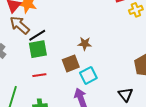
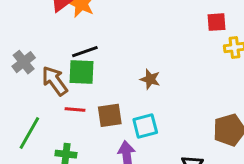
brown arrow: (20, 25) -> (55, 81), moved
brown square: (71, 63) -> (110, 115), moved

